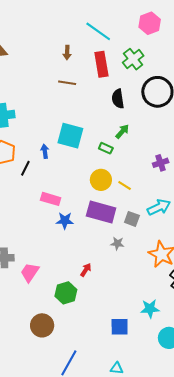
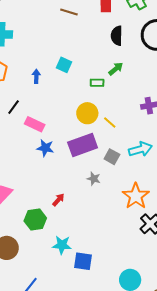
cyan square: (70, 136) -> (64, 65), size x0.6
green rectangle: (106, 148) -> (97, 83), turned -32
black line: (25, 168) -> (14, 107), moved
purple rectangle: (101, 212) -> (83, 145), turned -44
cyan star: (150, 309) -> (62, 245), moved

